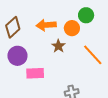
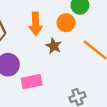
orange arrow: (46, 25) -> (36, 24), turned -78

